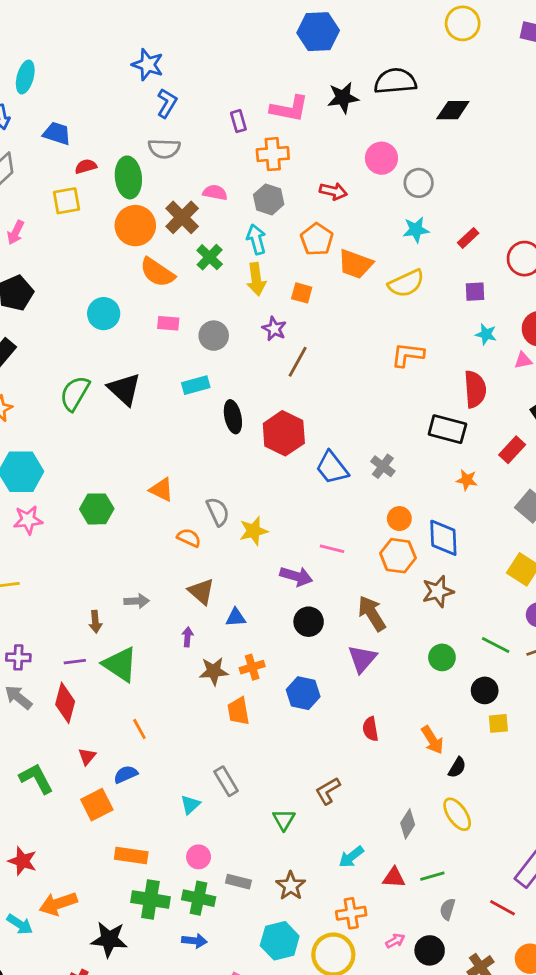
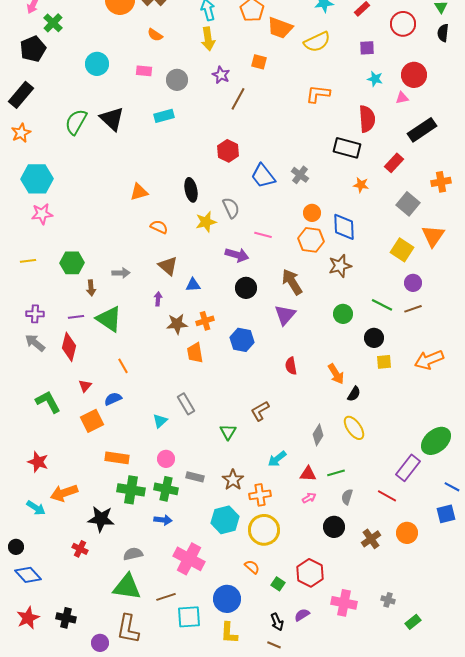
green cross: (210, 257) -> (53, 23), moved
orange semicircle: (157, 272) -> (155, 35), moved, size x0.6
orange square: (302, 293) -> (259, 62), moved
black ellipse: (233, 417) -> (191, 190), moved
red hexagon: (284, 433) -> (228, 151), size x0.7
orange triangle: (161, 490) -> (139, 192), turned -42
green hexagon: (97, 509) -> (72, 263), moved
gray semicircle: (218, 512) -> (231, 208), moved
orange cross: (351, 913) -> (260, 495), moved
pink arrow: (395, 941) -> (309, 498), moved

